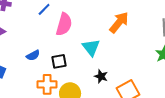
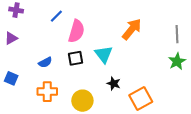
black square: (59, 61) -> (75, 58), moved
orange cross: (47, 84) -> (47, 92), moved

